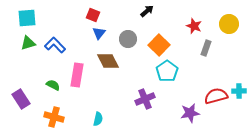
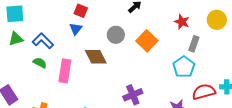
blue triangle: (99, 33) -> (76, 29), moved
cyan pentagon: (167, 71) -> (184, 67), moved
green semicircle: (53, 85) -> (40, 63), moved

